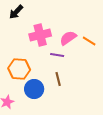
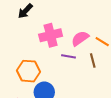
brown line: (58, 79) -> (93, 61), moved

